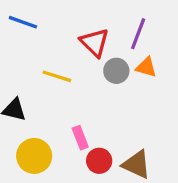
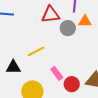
red triangle: (95, 42) -> (50, 15), turned -36
yellow line: (57, 76) -> (36, 51), moved, turned -30

